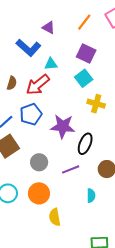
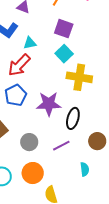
yellow cross: (96, 104) -> (79, 77), size x1.4

